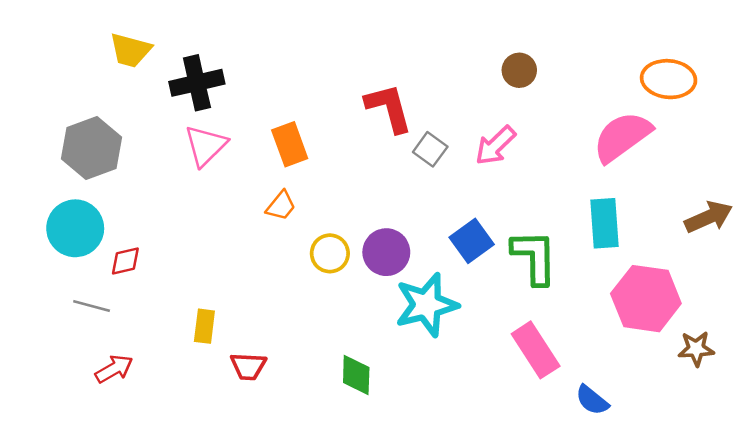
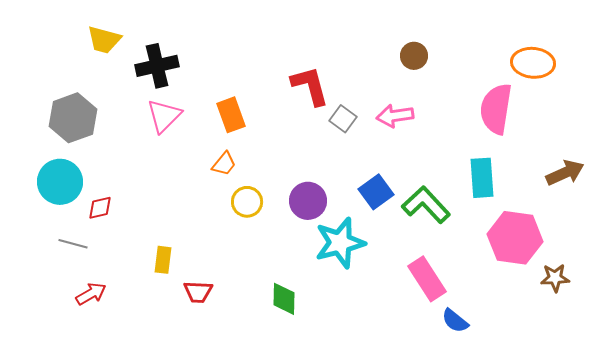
pink semicircle: (622, 137) -> (496, 109), turned -45
pink arrow: (495, 146) -> (395, 116), turned 36
yellow circle: (330, 253) -> (247, 202), moved
green L-shape: (534, 257) -> (426, 205), turned -42
blue semicircle: (592, 400) -> (455, 321), moved

